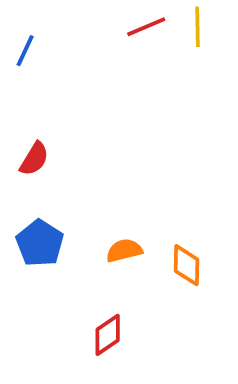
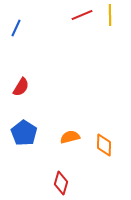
red diamond: (108, 335) -> (61, 183), turned -40

